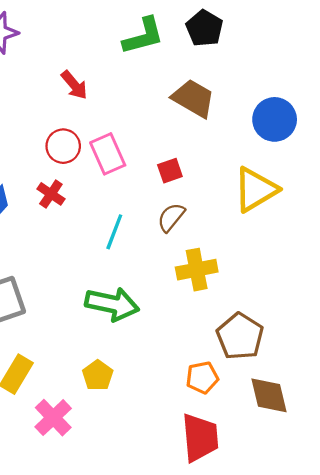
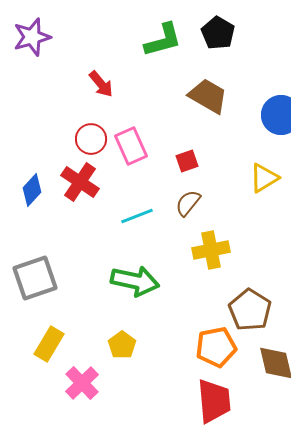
yellow triangle: (256, 190) -> (264, 178), size x0.7
red cross: (51, 194) -> (80, 182), size x1.5
cyan line: (114, 232) -> (137, 216), turned 48
orange pentagon: (202, 378) -> (216, 347), size x1.4

